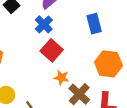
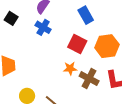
red square: (52, 50) -> (77, 44), moved

